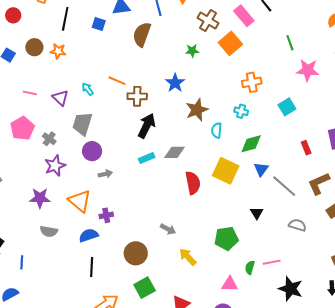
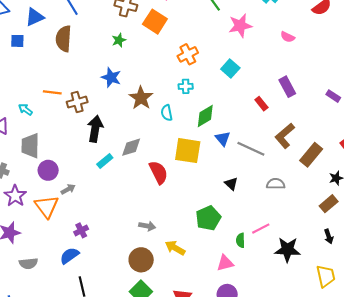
orange triangle: (80, 201) -> (47, 207), moved, turned 30
brown circle: (136, 253) -> (141, 260), moved

